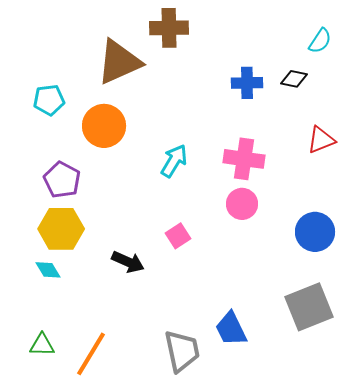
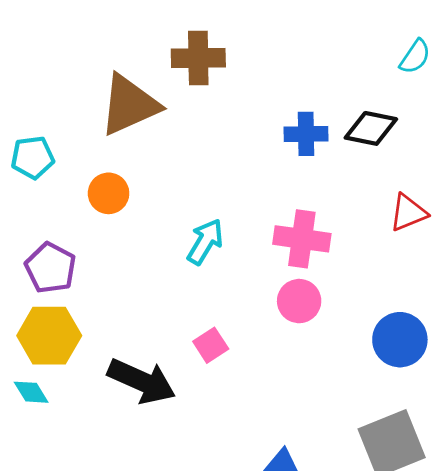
cyan semicircle: (320, 41) -> (415, 57), moved
black diamond: (294, 79) -> (371, 128), size x1.4
orange circle: (104, 126) -> (109, 193), size x0.7
black arrow: (128, 262) -> (142, 381), size x1.5

